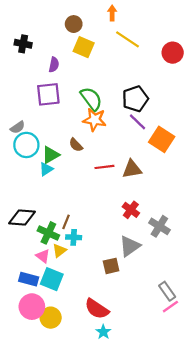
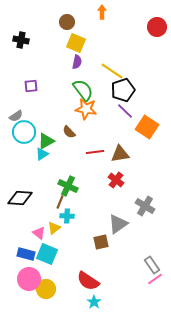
yellow line: (128, 39) -> (112, 71), moved
red circle: (173, 53) -> (157, 27), moved
purple semicircle: (54, 65) -> (77, 62), moved
purple square: (48, 94) -> (31, 86), moved, size x0.6
red cross: (131, 210) -> (116, 180), moved
green cross: (48, 233) -> (68, 186), moved

